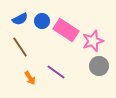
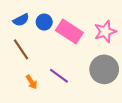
pink star: (93, 41) -> (105, 31), moved
gray circle: (99, 66) -> (104, 69), size x1.4

